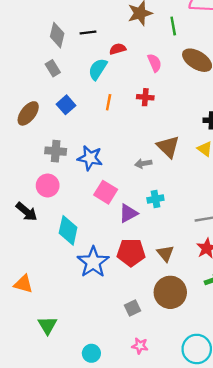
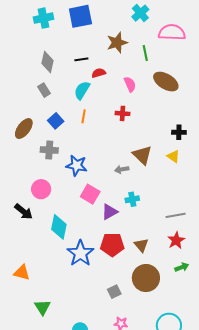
black line: (88, 33) -> (81, 59), moved
orange line: (109, 102) -> (84, 116), moved
gray cross: (56, 151) -> (49, 150), moved

